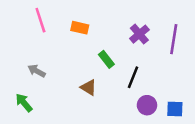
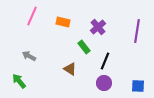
pink line: (40, 20) -> (32, 16), turned 42
purple cross: (139, 34) -> (98, 27), moved
purple circle: (147, 105) -> (104, 83), moved

